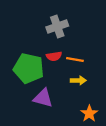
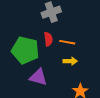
red semicircle: (54, 56) -> (48, 39), turned -88

